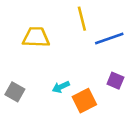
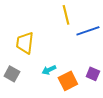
yellow trapezoid: (36, 37) -> (25, 43), moved, turned -85
purple square: (115, 81) -> (93, 74), moved

